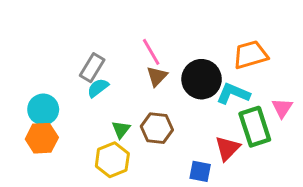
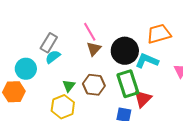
cyan circle: (43, 109) -> (26, 69), moved
green rectangle: (255, 127) -> (128, 84), moved

